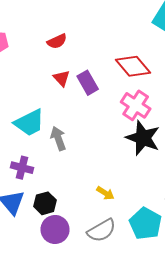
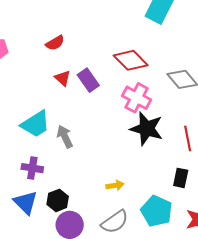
yellow arrow: (105, 193) -> (115, 185), turned -36

